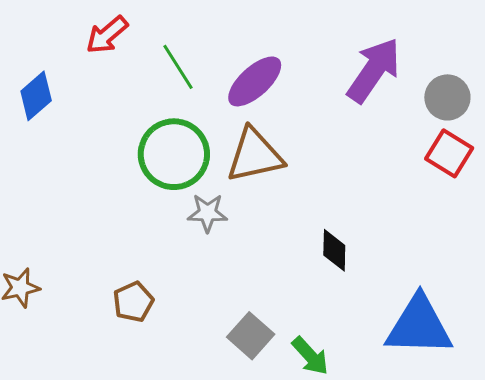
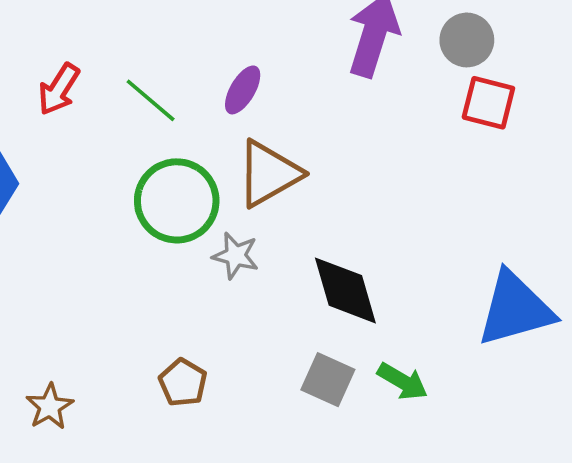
purple ellipse: (255, 81) -> (243, 90), size x0.7
gray star: (207, 213) -> (236, 256), turned 30
black diamond: (334, 250) -> (345, 290), moved, size x1.6

